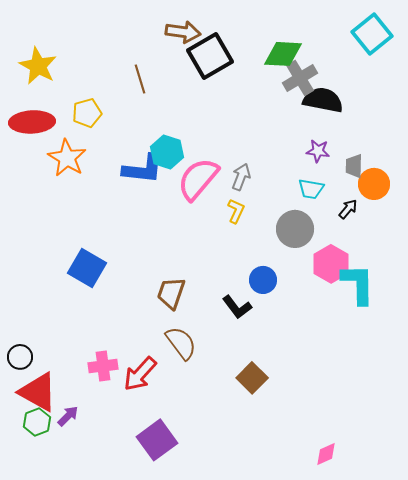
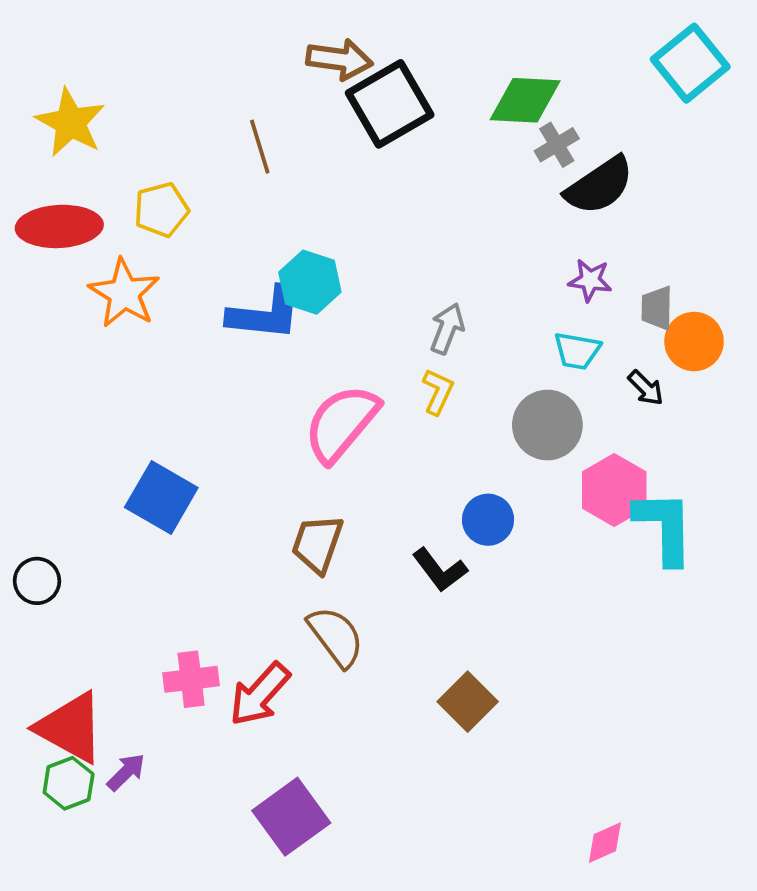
gray cross: (300, 78) -> (557, 145), size x0.7
black semicircle: (323, 100) -> (599, 186), turned 135
pink semicircle: (198, 179) -> (341, 423), moved
black arrow: (348, 209) -> (646, 388), turned 95
black circle: (20, 357) -> (37, 581), moved

